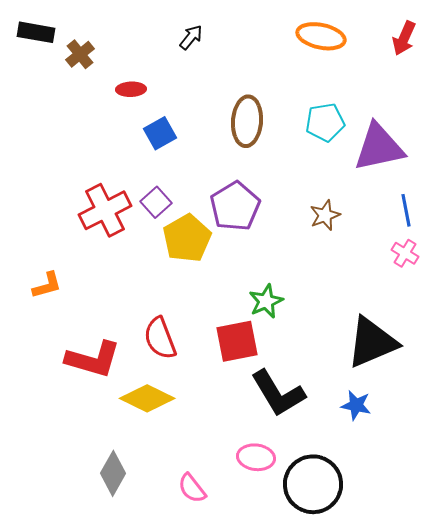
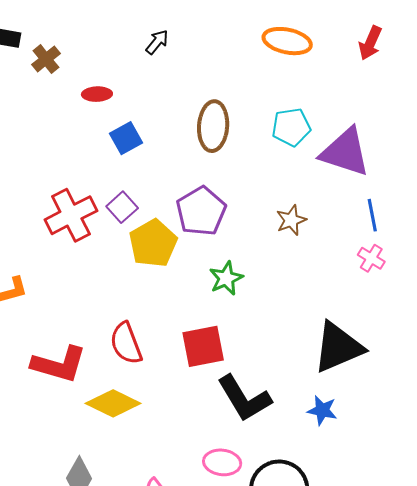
purple triangle: (379, 147) -> (345, 152), turned 30
green star: (266, 301) -> (226, 278), moved

